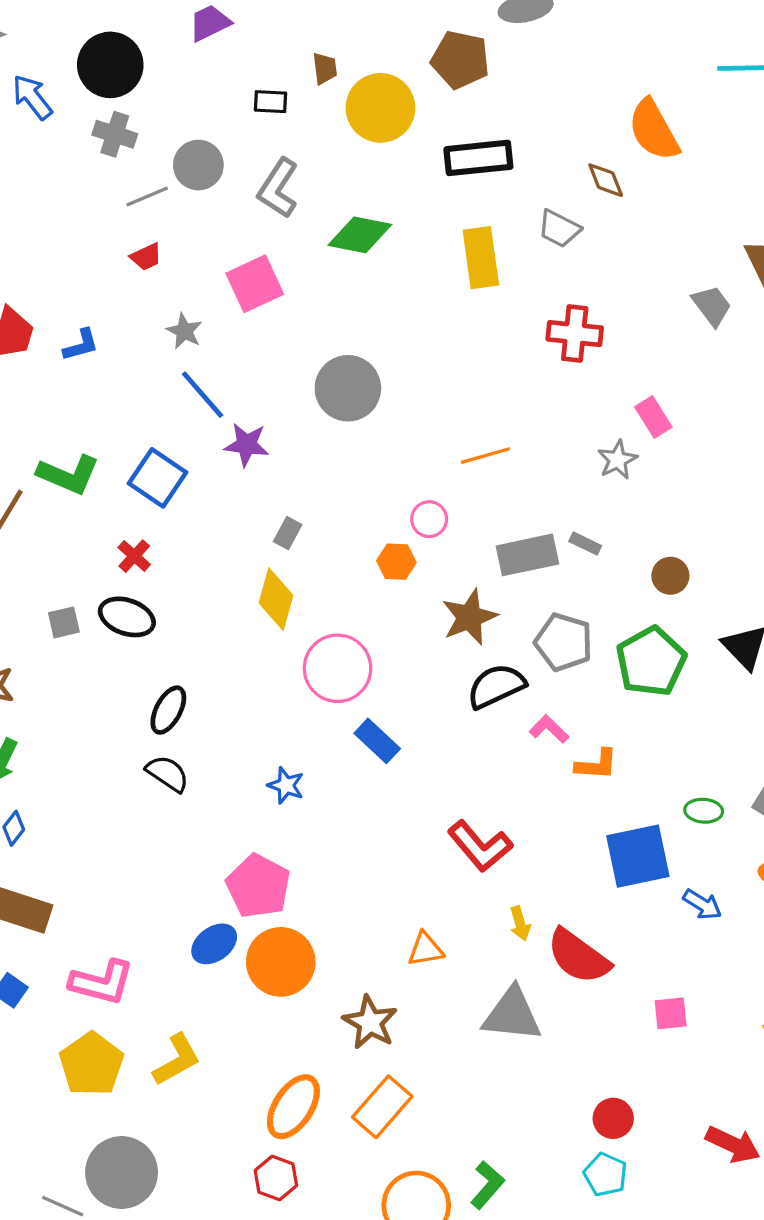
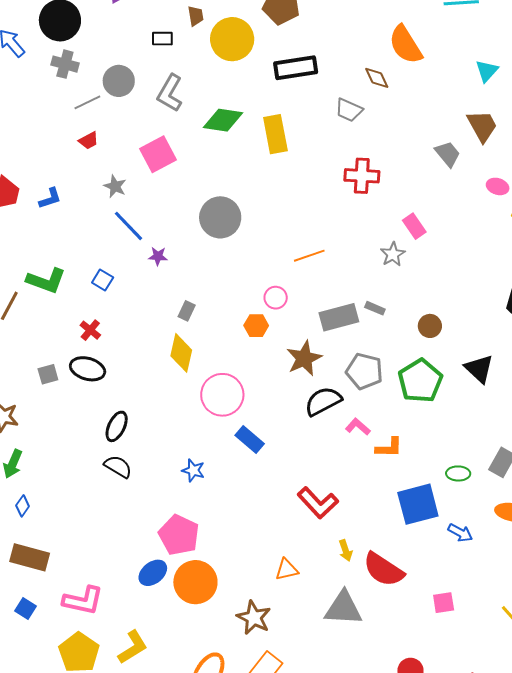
yellow rectangle: (481, 258) -> (275, 134), moved
purple star: (247, 445) -> (158, 256), size x0.7
blue square: (158, 478) -> (103, 280), size x0.6

